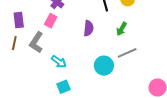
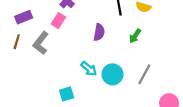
purple rectangle: (19, 20) -> (24, 17), turned 70
gray line: (127, 53) -> (144, 74), moved, turned -42
cyan arrow: (59, 62) -> (89, 69), moved

